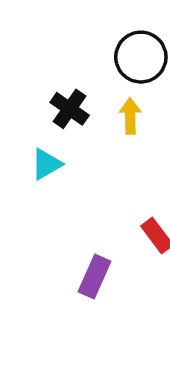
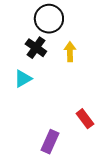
black circle: (141, 57) -> (49, 19), moved

